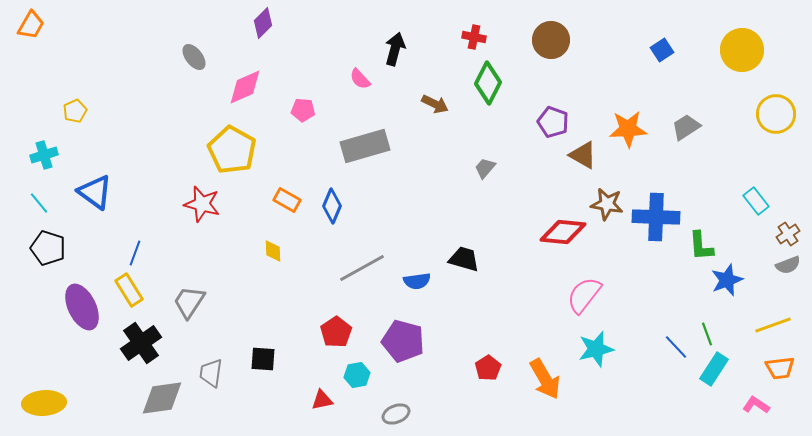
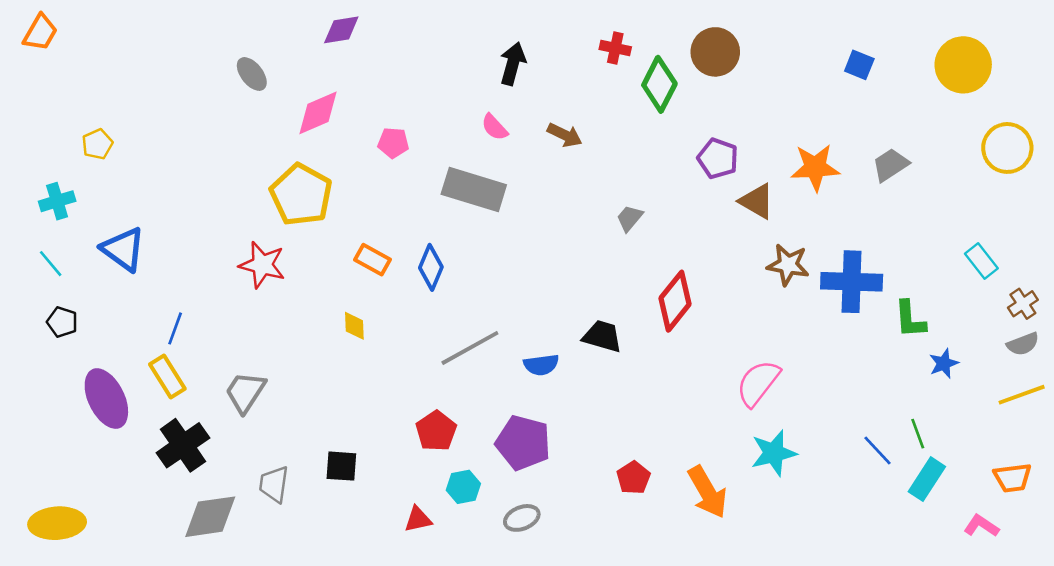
purple diamond: (263, 23) -> (341, 30), turned 36
blue square: (662, 50) -> (859, 65), turned -35
pink semicircle: (360, 79) -> (495, 127), moved
green diamond: (488, 83) -> (659, 84), moved
gray rectangle: (365, 146) -> (474, 190), turned 33
red diamond: (563, 232) -> (675, 301), moved, turned -57
black pentagon: (48, 248) -> (62, 322), size x0.7
blue star: (727, 280) -> (944, 363), size x0.7
yellow line: (773, 325) -> (1022, 395), moved
gray ellipse: (396, 414) -> (522, 518), moved

